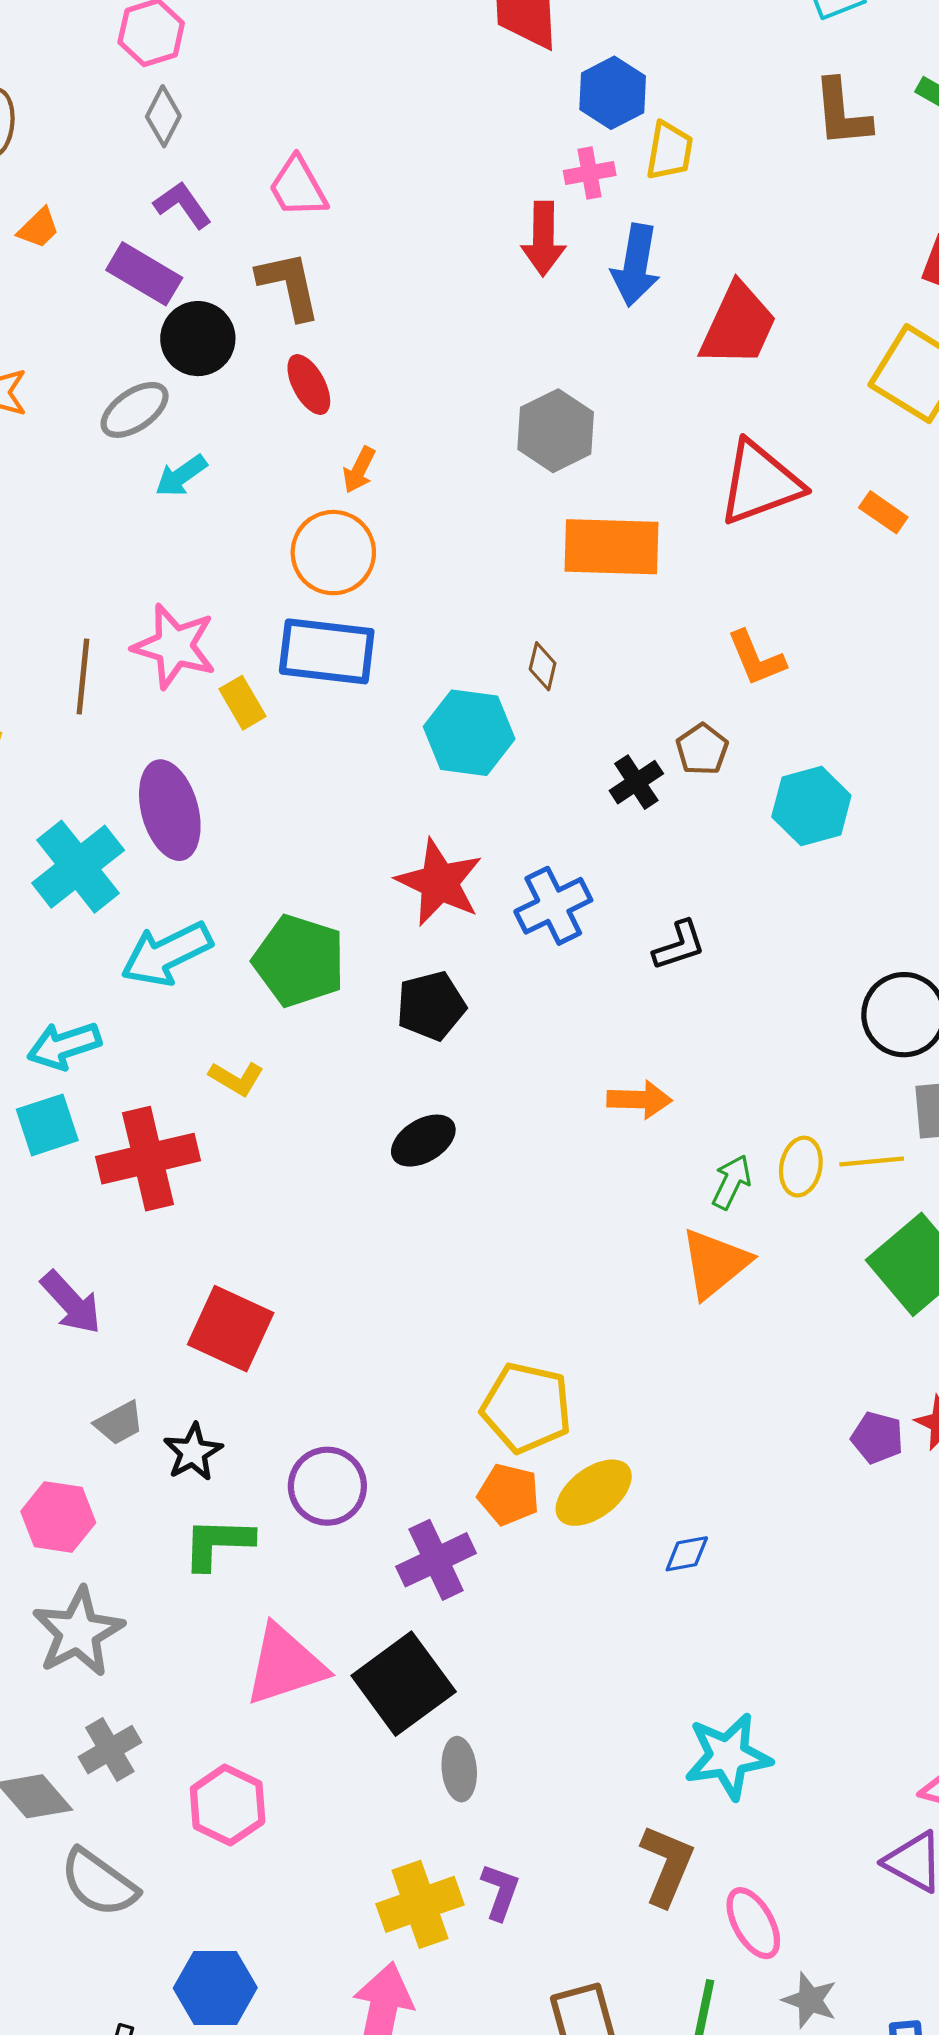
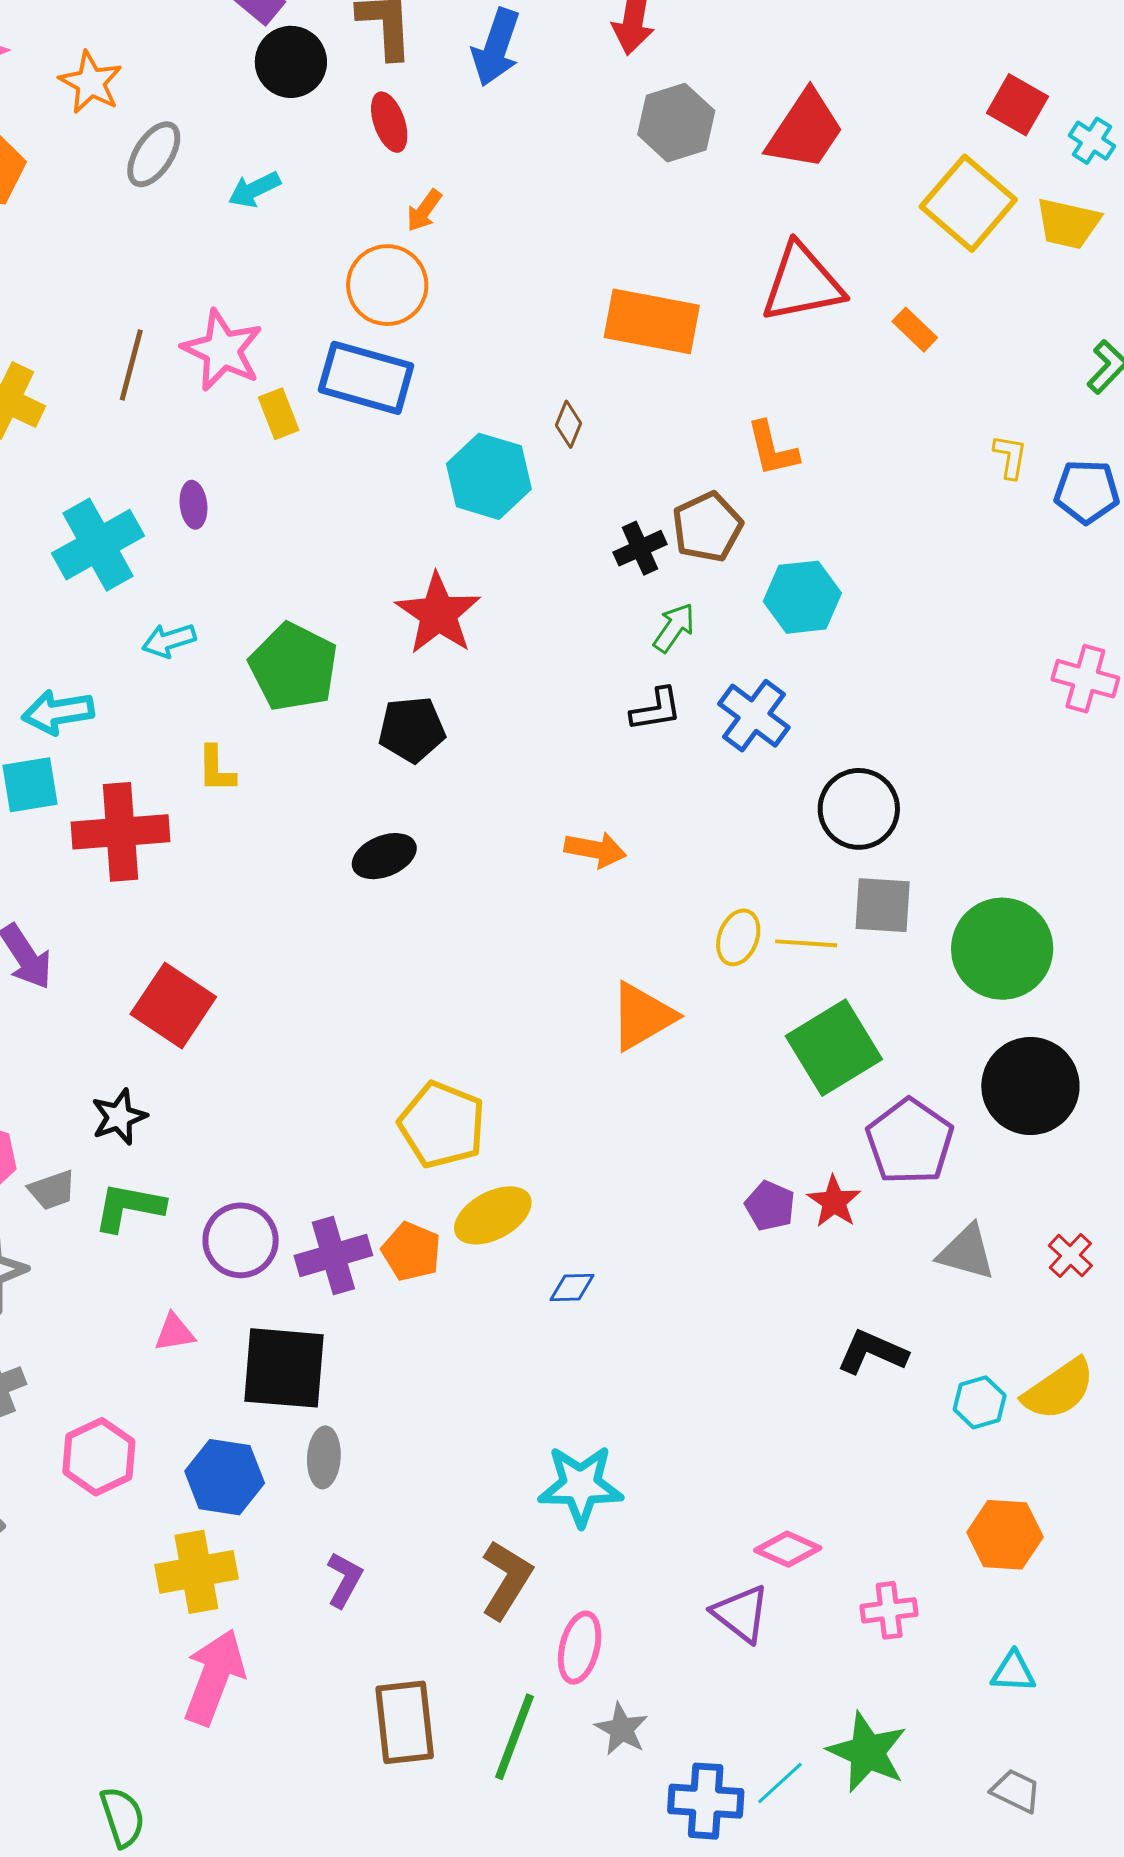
blue arrow: (636, 265) -> (496, 47), moved
gray ellipse: (135, 410) -> (154, 154), moved, turned -32
gray hexagon: (556, 431) -> (676, 123), moved
brown pentagon: (702, 749) -> (707, 527), size x1.4
purple ellipse: (170, 810) -> (193, 505), size x0.5
blue cross: (553, 906) -> (754, 716), moved, turned -36
cyan arrow: (167, 954) -> (169, 640), size x0.6
yellow L-shape: (236, 1078) -> (216, 769), turned 50
green arrow: (732, 1182) -> (674, 628), moved
gray trapezoid: (119, 1423) -> (52, 1190), moved
purple circle: (327, 1486) -> (241, 1240), moved
orange pentagon: (509, 1495) -> (411, 1251), moved
pink triangle: (285, 1665) -> (174, 1333), size x0.5
black square: (404, 1684) -> (284, 1368), turned 32
yellow cross: (420, 1904) -> (196, 1572), moved
pink ellipse: (753, 1923) -> (580, 1648), turned 34
blue hexagon: (215, 1988) -> (225, 1477), moved

